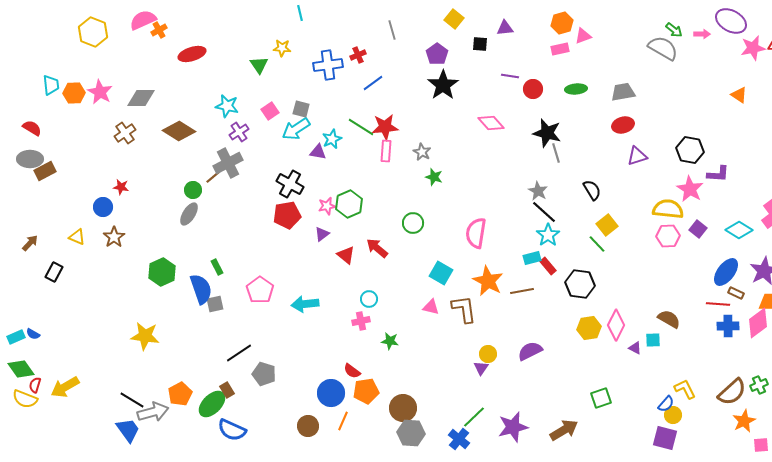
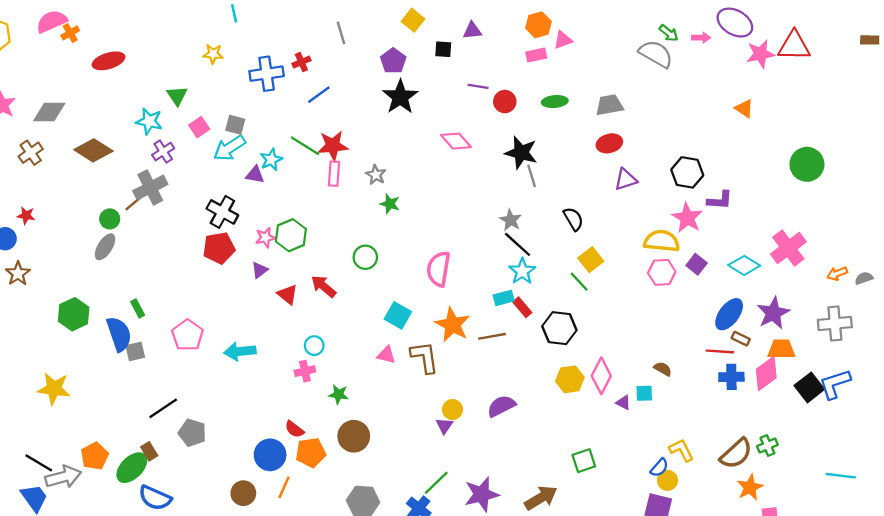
green triangle: (259, 65) -> (177, 96), moved
brown semicircle: (669, 319) -> (663, 369), size x0.7
brown circle: (403, 408) -> (354, 436), moved

